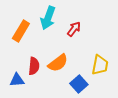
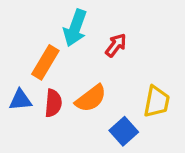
orange rectangle: (21, 31) -> (45, 62), moved
blue triangle: (17, 80) -> (20, 100), moved

